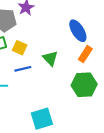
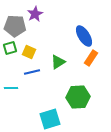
green triangle: (50, 58) -> (58, 62), turned 42
green hexagon: (84, 85) -> (78, 97), moved

